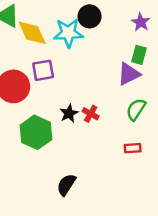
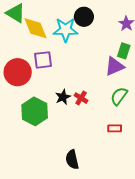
black semicircle: (66, 185) -> (72, 160), moved, turned -48

